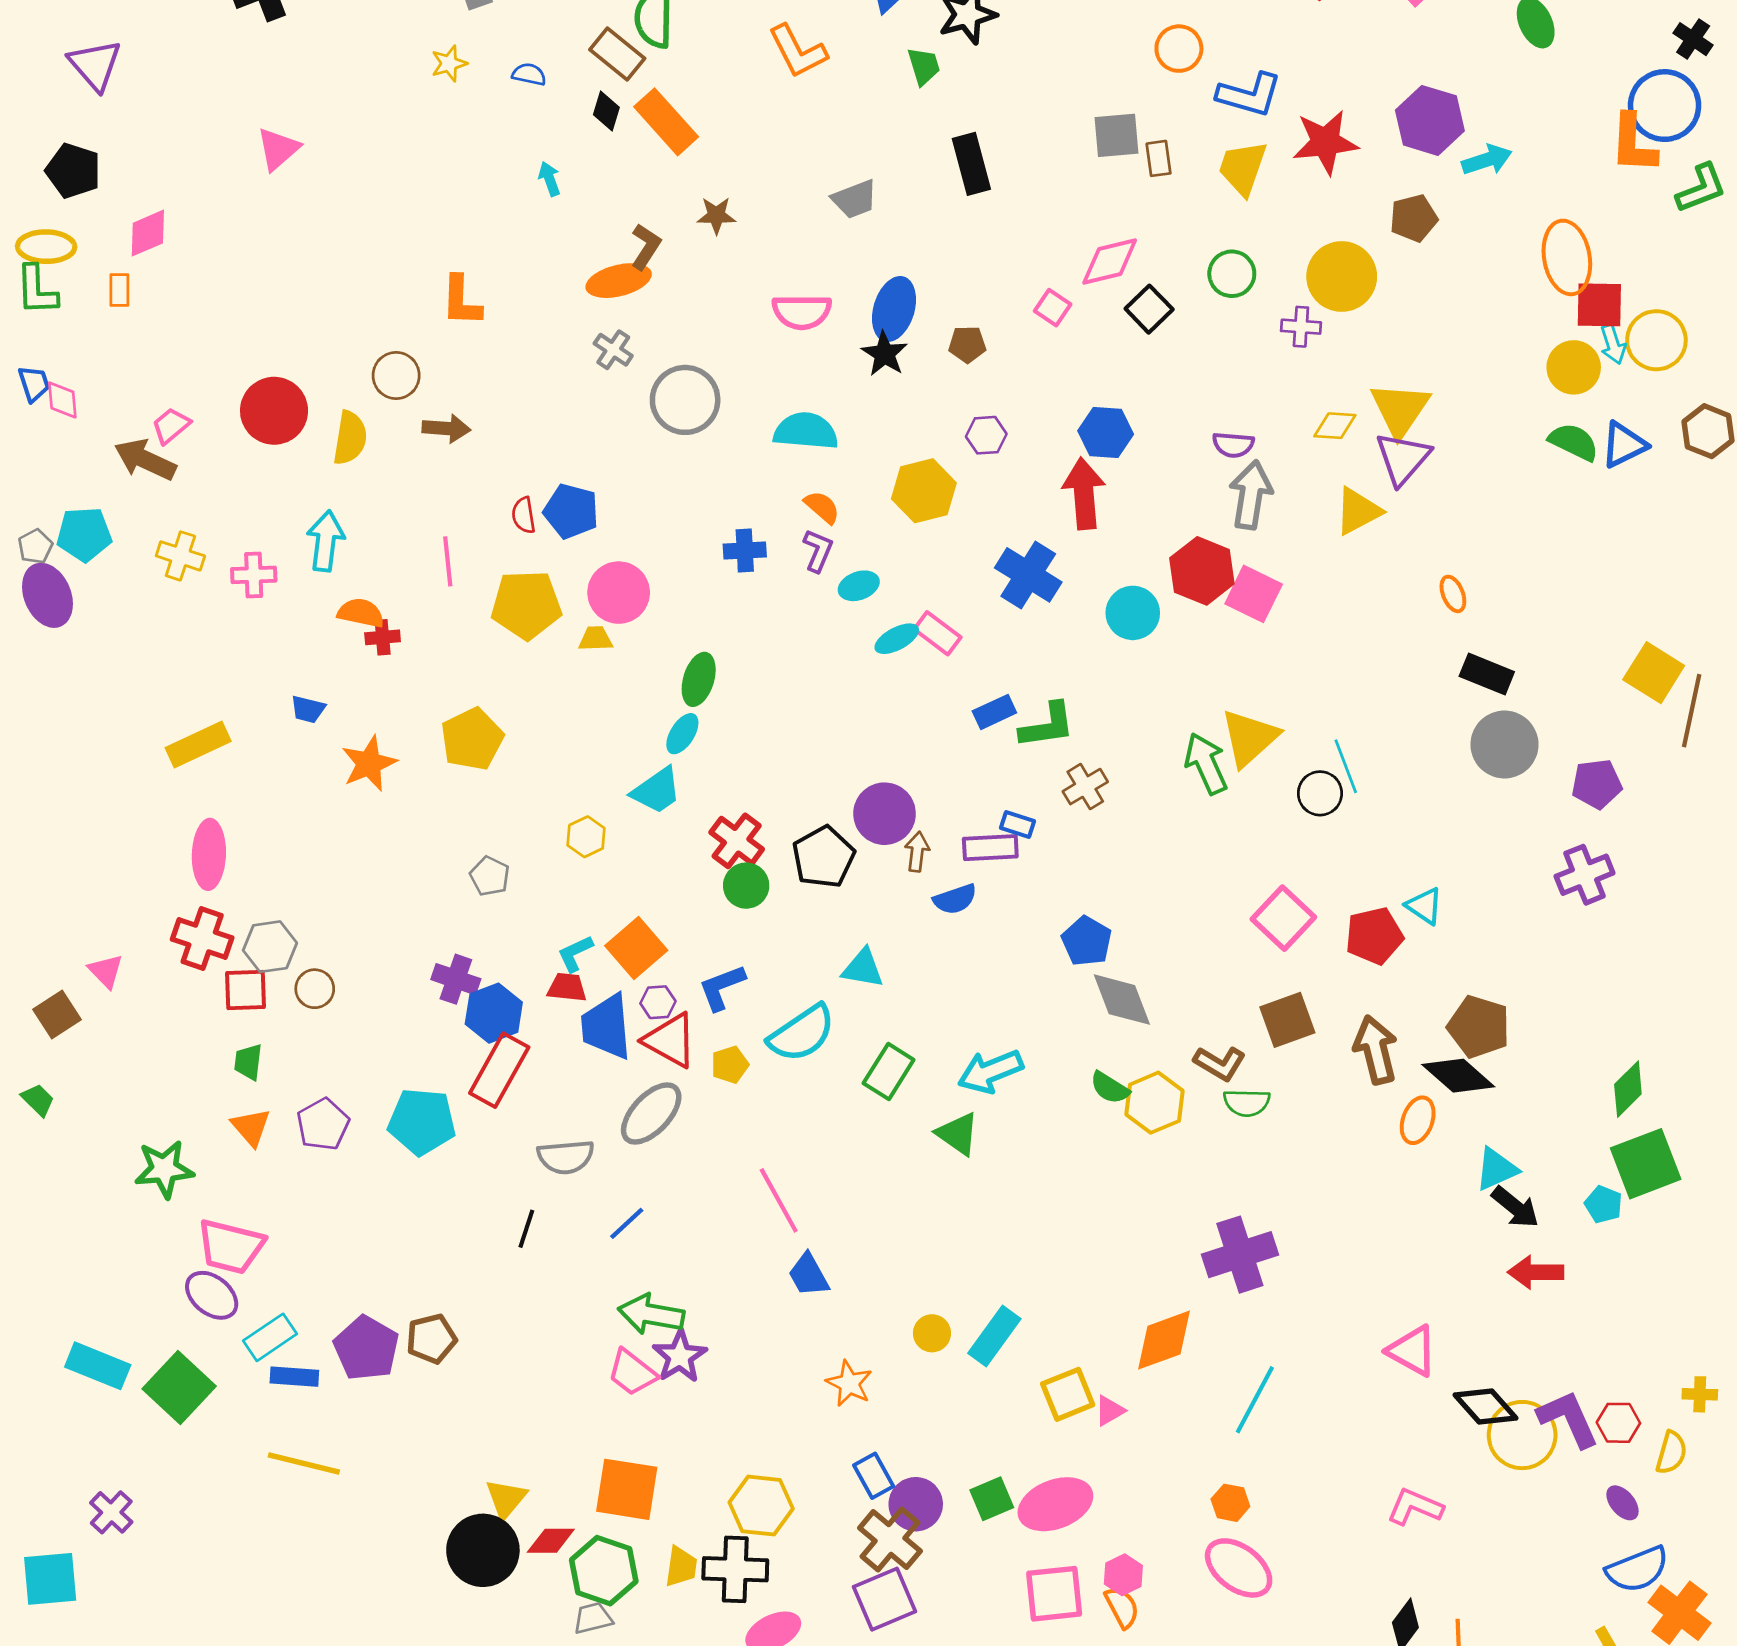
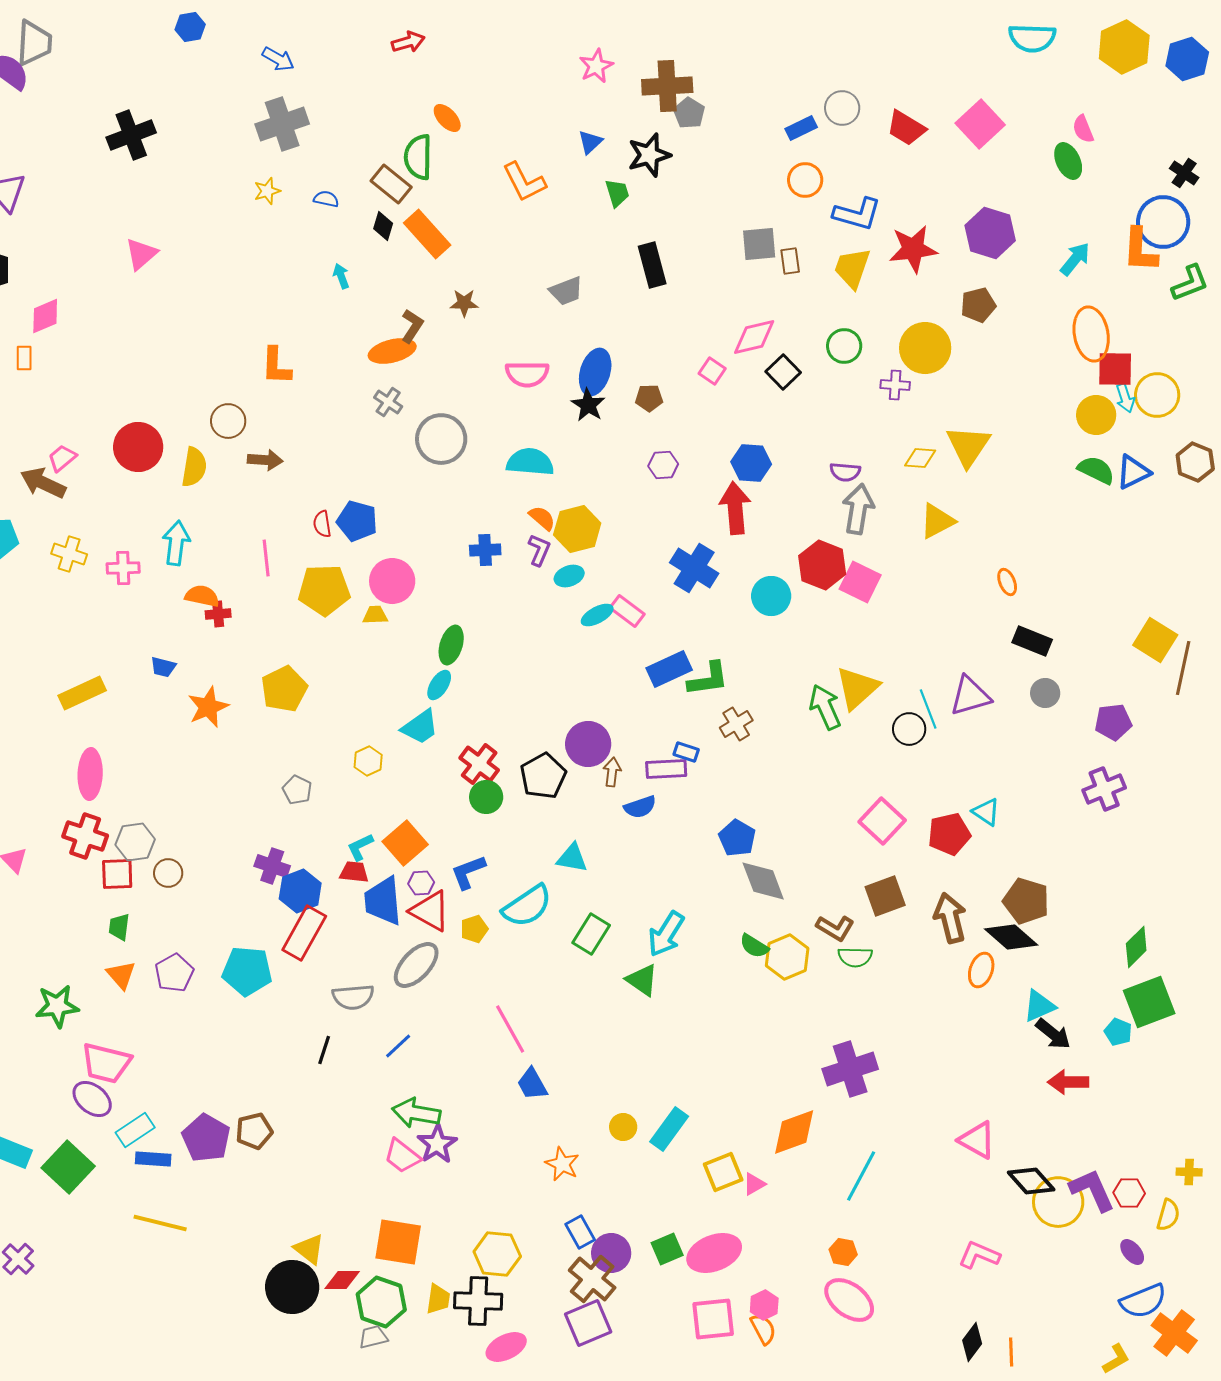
cyan arrow: (1487, 160) -> (1075, 259), moved, turned -33
purple triangle: (1403, 458) -> (970, 696), moved, turned 33
yellow hexagon: (924, 491) -> (577, 529), moved
blue rectangle: (994, 712) -> (669, 669), size x1.4
gray circle: (1504, 745) -> (1045, 693), size x0.6
cyan arrow: (990, 1071) -> (666, 934), turned -36
yellow triangle: (506, 1499) -> (309, 1249), turned -32

